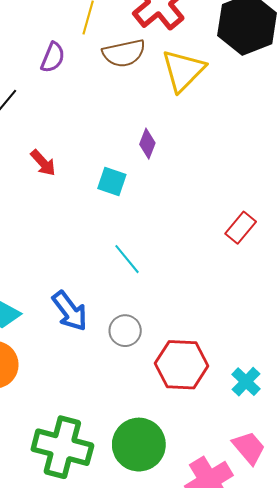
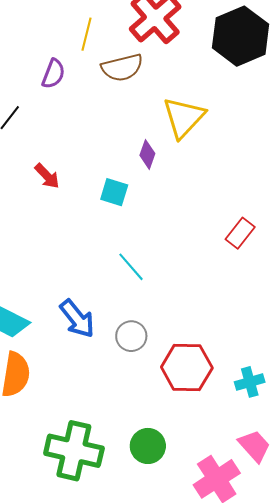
yellow triangle: (183, 70) -> (184, 117), moved
cyan cross: (246, 382) -> (250, 382), turned 32
green circle: (139, 445) -> (148, 446), size x0.7

